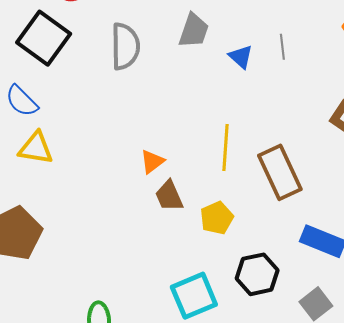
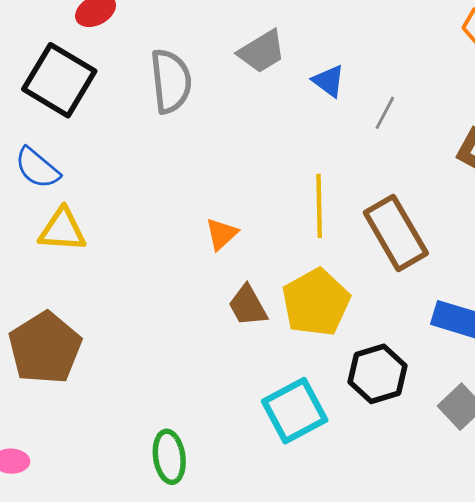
gray trapezoid: (194, 31) -> (262, 52), turned 45
gray line: (282, 47) -> (385, 113), moved, turned 40
brown trapezoid: (169, 196) -> (248, 306), moved
yellow pentagon: (217, 218) -> (316, 302), size x1.5

